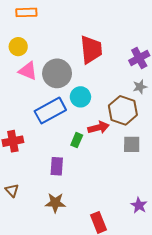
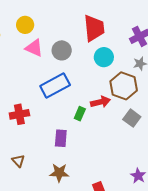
gray circle: (57, 73) -> (62, 50), size x0.7
cyan circle: (80, 97) -> (104, 57), moved
gray square: (132, 144) -> (132, 118), turned 36

